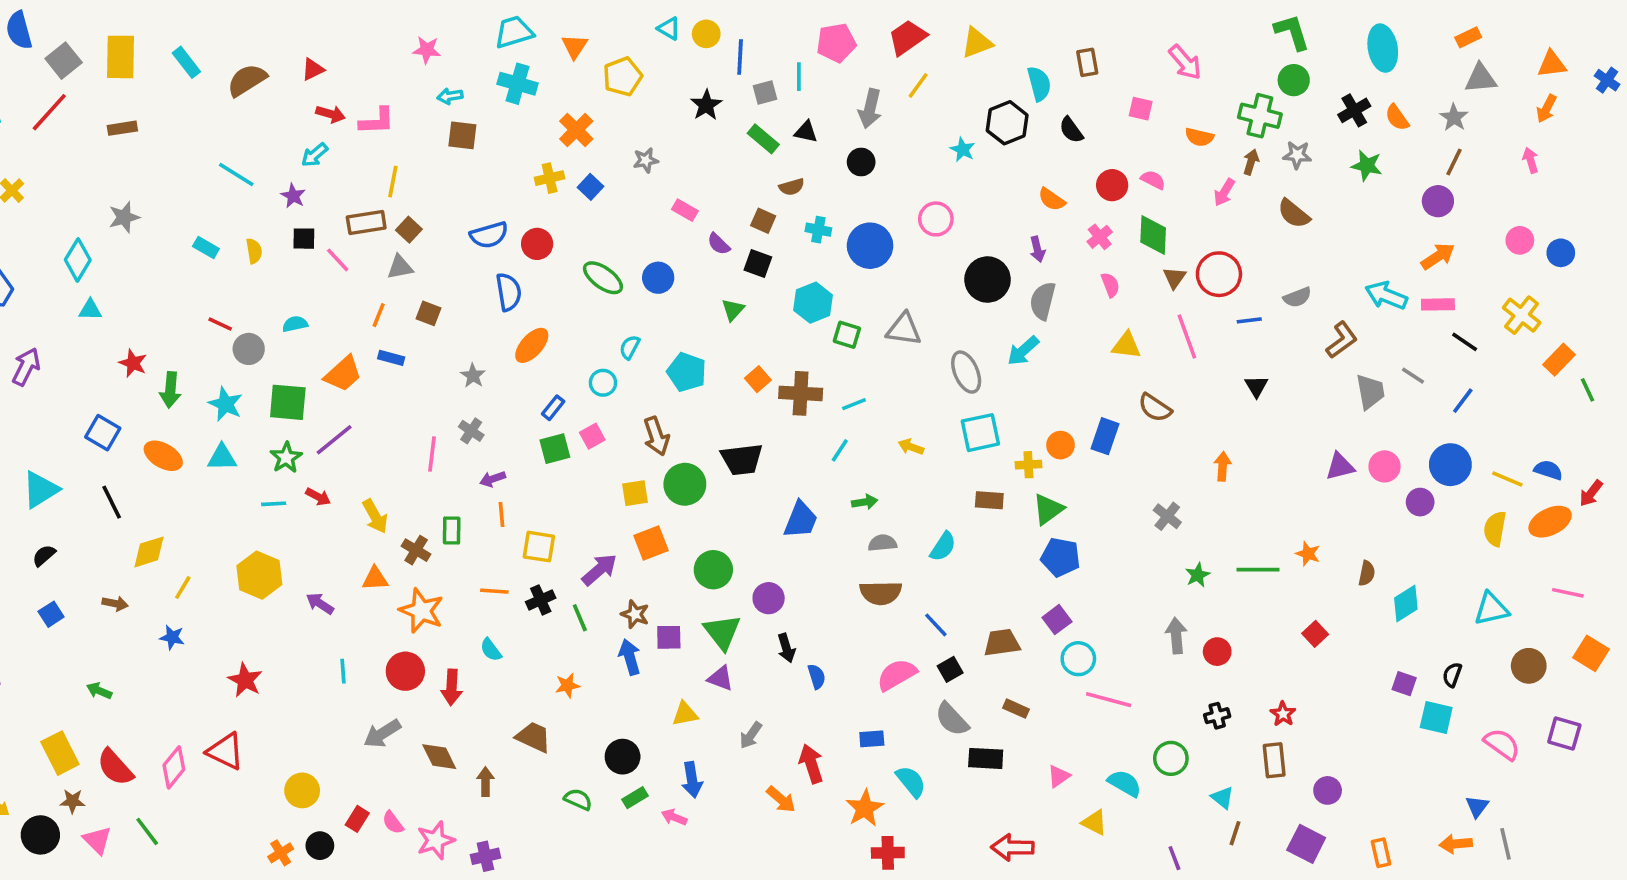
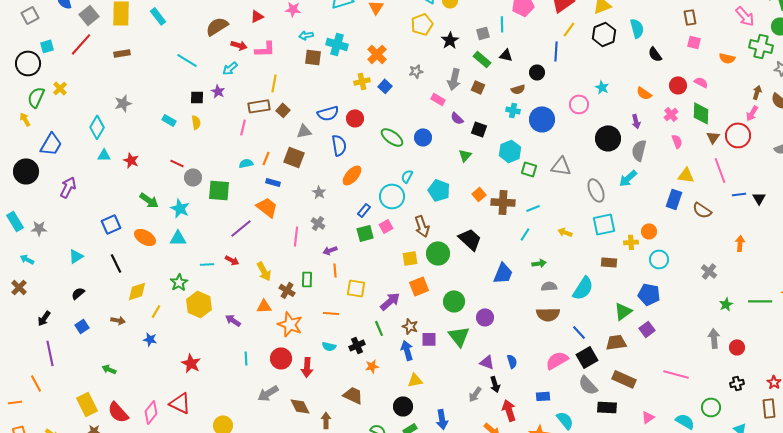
blue line: (740, 57) -> (556, 51), moved
brown rectangle: (1087, 62) -> (690, 17), moved
pink arrow: (1185, 62) -> (745, 16), moved
red triangle: (313, 69) -> (257, 16), moved
yellow pentagon: (623, 77) -> (422, 24), moved
brown semicircle: (247, 80) -> (217, 26), moved
cyan cross: (518, 84) -> (337, 44), moved
gray arrow: (870, 109) -> (454, 79), moved
black hexagon: (1007, 123) -> (604, 34), moved
cyan star: (963, 150) -> (602, 87), moved
brown arrow: (1251, 162) -> (757, 92), moved
cyan line: (236, 174) -> (187, 60), moved
brown semicircle: (792, 187) -> (518, 89), moved
pink arrow: (1224, 192) -> (752, 113), moved
brown square: (763, 221) -> (478, 87), moved
black square: (304, 239) -> (197, 97), moved
pink line: (338, 260) -> (243, 127), turned 56
gray triangle: (400, 267) -> (304, 131), moved
brown square: (428, 313) -> (294, 157), size x1.5
blue line: (1249, 320) -> (739, 194), moved
cyan semicircle: (295, 324) -> (246, 163), moved
red star: (133, 363) -> (131, 160), moved
orange trapezoid: (343, 374) -> (267, 207), moved, turned -100
cyan circle: (603, 383) -> (392, 196), size x1.6
green arrow: (170, 390) -> (149, 200), turned -60
green square: (288, 402) -> (219, 190), moved
blue square: (103, 433) -> (111, 224), turned 36
blue rectangle: (1105, 436) -> (674, 199), moved
green star: (286, 458) -> (179, 282), moved
black trapezoid: (742, 459) -> (470, 239), turned -130
cyan triangle: (40, 490) -> (76, 256), size x0.7
green triangle: (1048, 509) -> (623, 311), moved
cyan semicircle: (943, 547) -> (583, 288), size x1.4
black cross: (541, 600) -> (357, 345), moved
black arrow: (786, 648) -> (495, 384), moved
cyan semicircle: (491, 650) -> (329, 346), turned -40
cyan circle: (1078, 659) -> (659, 259), moved
black square: (950, 669) -> (587, 357), size x1.5
purple triangle: (720, 678) -> (487, 362), moved
brown rectangle: (1016, 709) -> (624, 379), size x1.6
yellow triangle: (685, 714) -> (415, 380), moved

